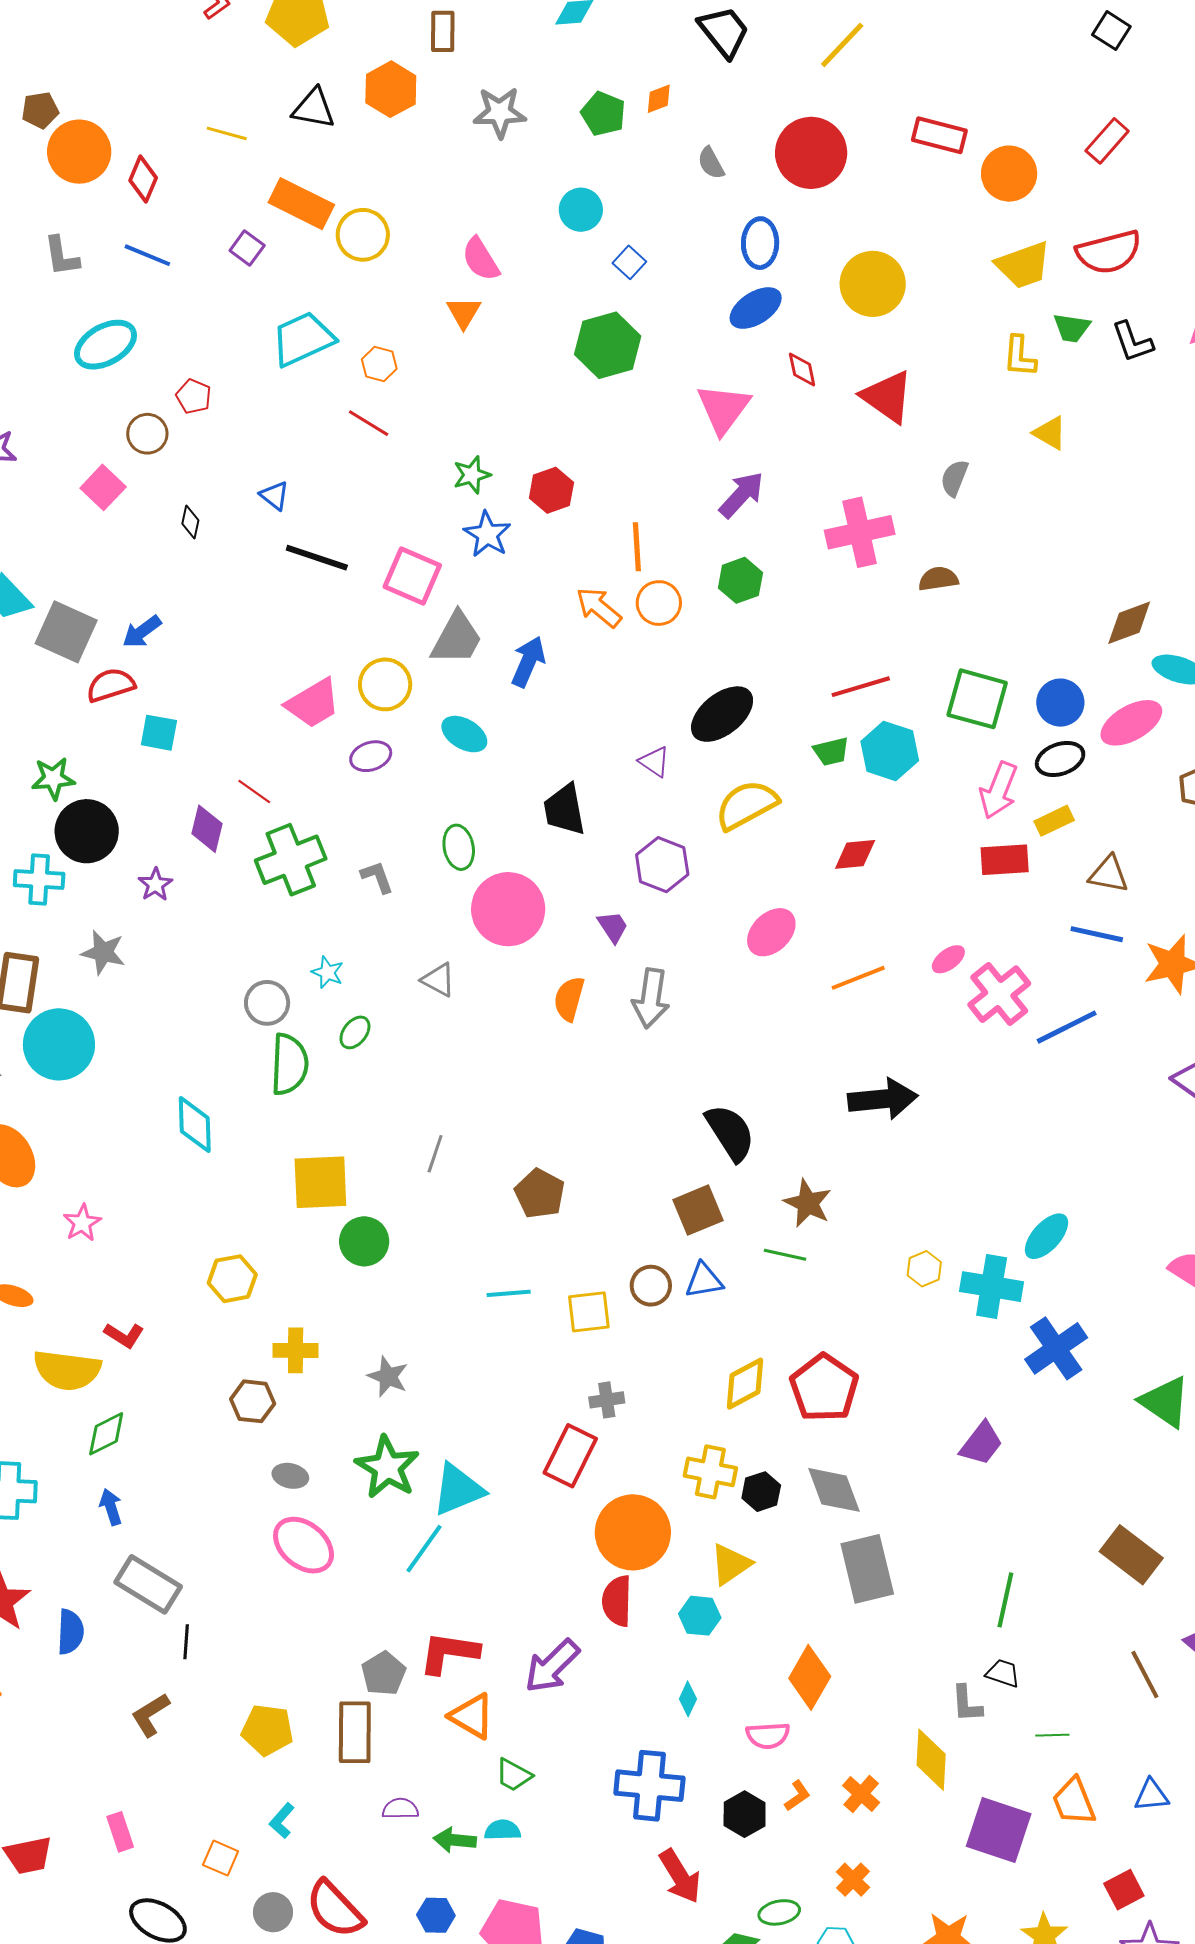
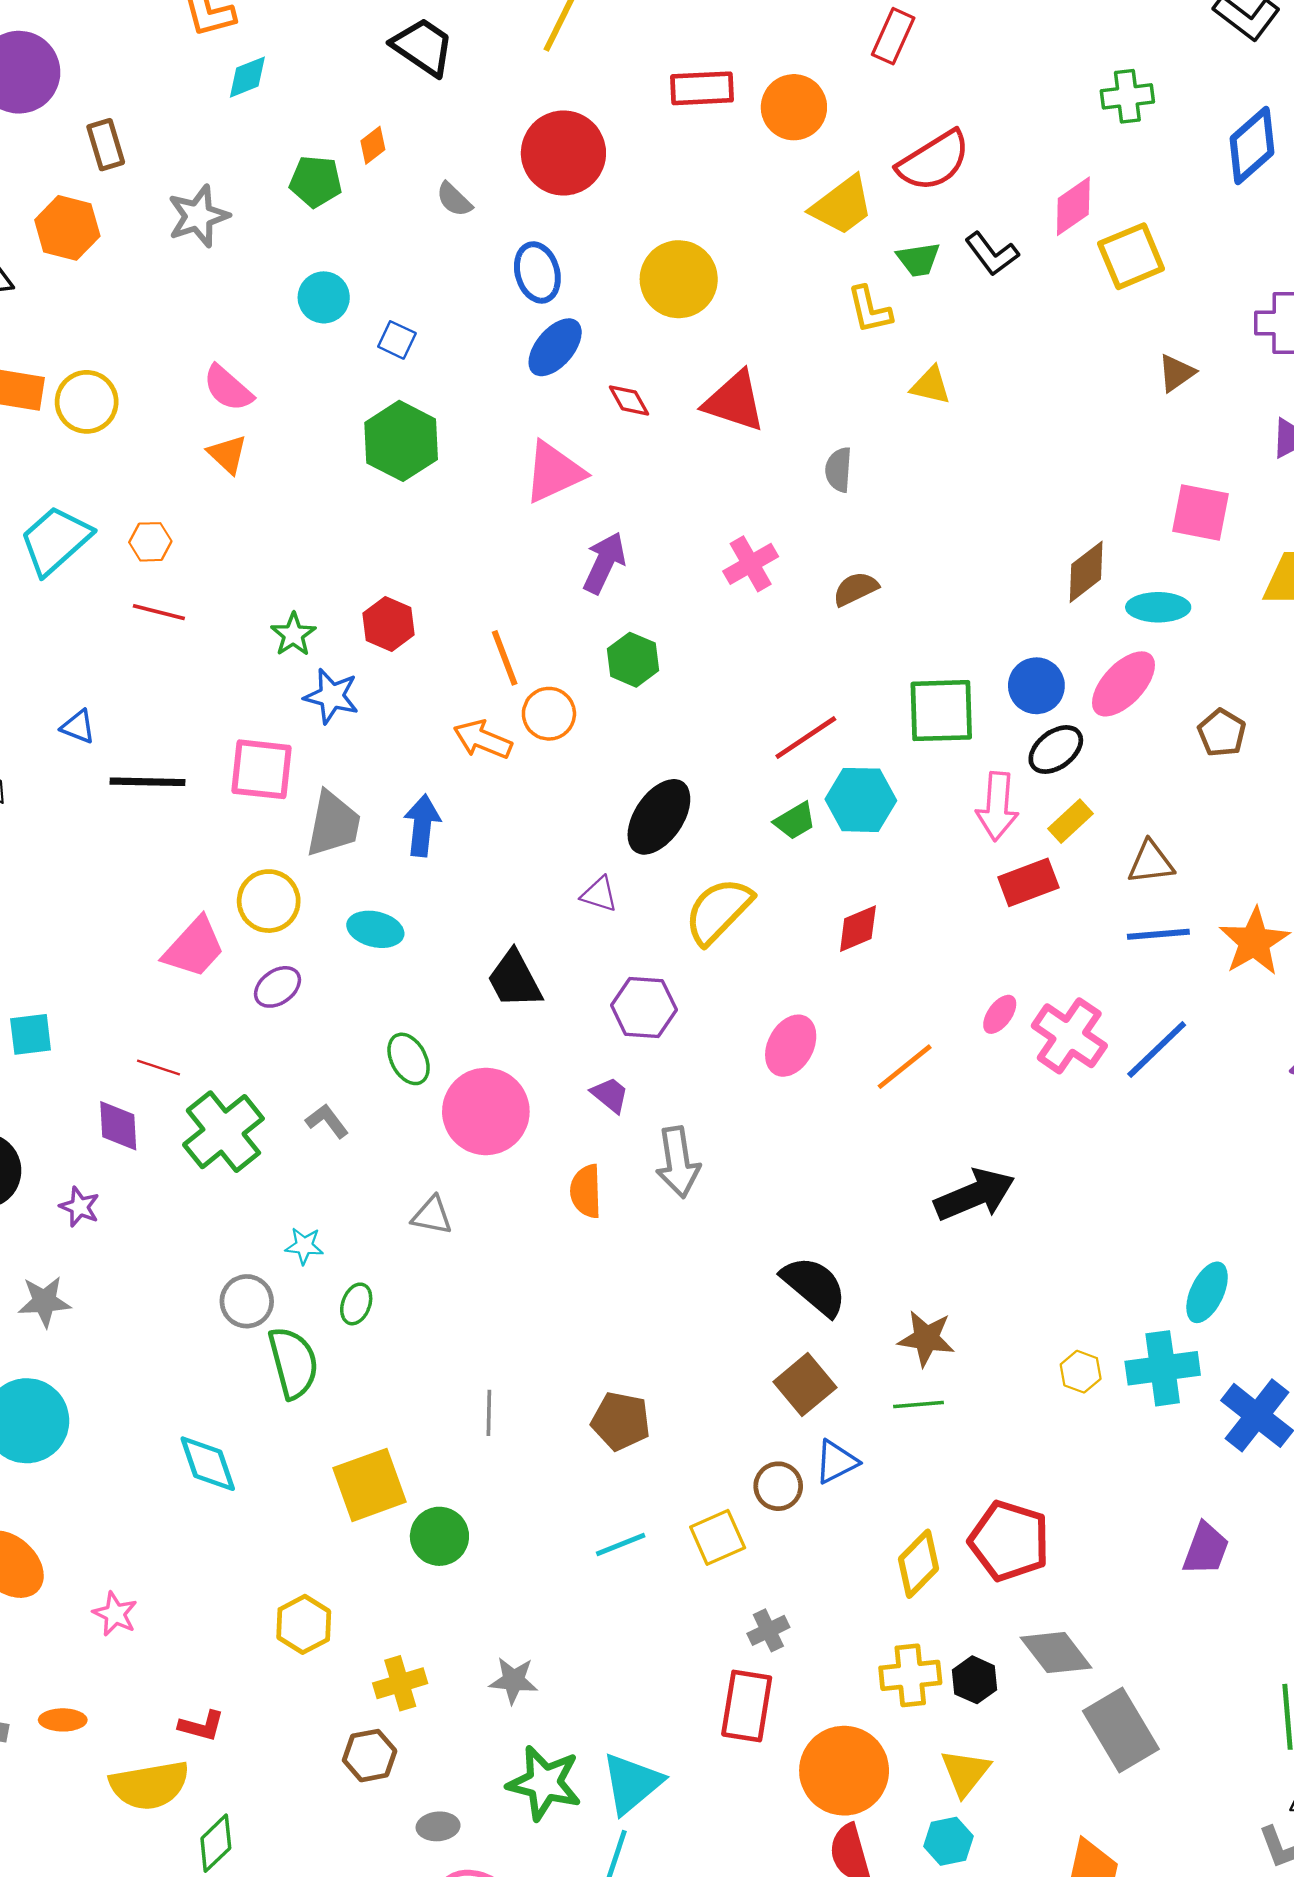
pink triangle: (723, 409) -> (554, 472), turned 46
pink cross: (860, 532) -> (751, 564), size x0.7

